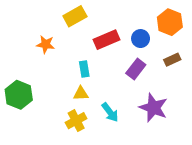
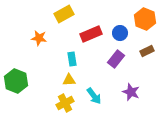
purple star: (153, 108) -> (131, 92), size x0.7

